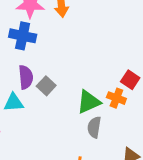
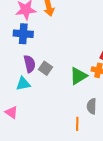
gray semicircle: (94, 127) -> (92, 106), moved

